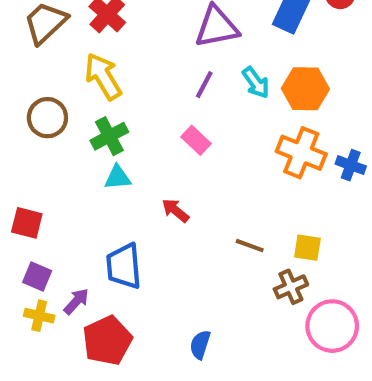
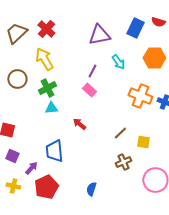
purple line: (204, 85) -> (92, 71), moved
orange hexagon: (305, 89) -> (154, 58), moved
brown line: (250, 246) -> (120, 133), moved, turned -64
brown cross: (291, 287) -> (123, 162), moved
yellow cross: (39, 316) -> (13, 186), moved

